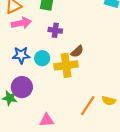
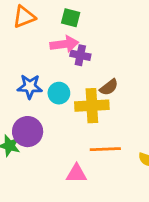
pink arrow: (21, 23) -> (64, 44), moved
orange line: (88, 106) -> (105, 149), moved, turned 50
pink triangle: (47, 120) -> (76, 174), moved

